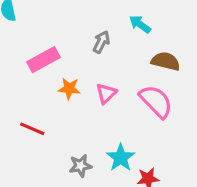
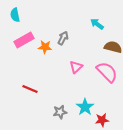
gray arrow: (101, 42) -> (63, 38), moved
pink rectangle: (43, 60) -> (24, 40), moved
orange star: (69, 89) -> (45, 47), moved

